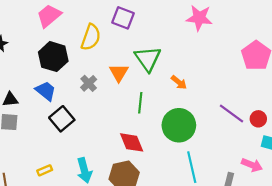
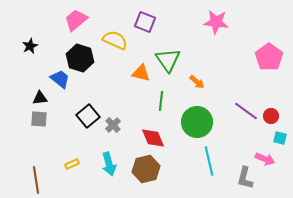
yellow semicircle: (91, 37) -> (115, 40), turned -85
orange triangle: (119, 73) -> (141, 73), turned -48
gray cross: (89, 83) -> (113, 125), moved
blue trapezoid: (46, 91) -> (60, 79), moved

